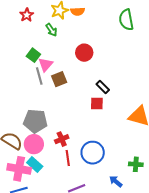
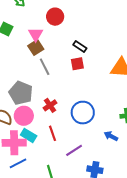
pink triangle: (46, 65) -> (36, 34), moved
gray line: (39, 76) -> (45, 67), moved
gray pentagon: (35, 121) -> (21, 93), turned 30
red line: (68, 158) -> (52, 133), moved

